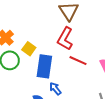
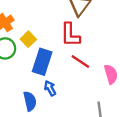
red L-shape: (65, 39) -> (70, 35), turned -40

